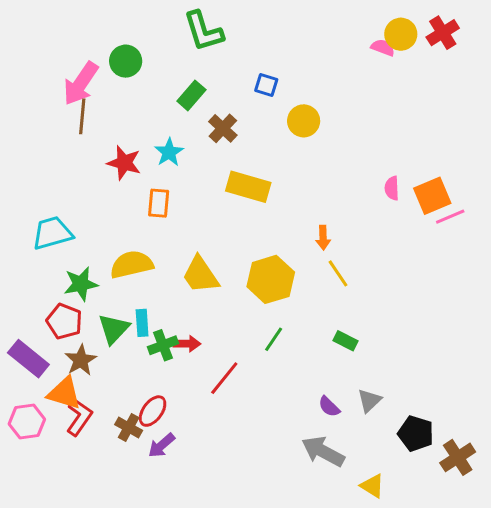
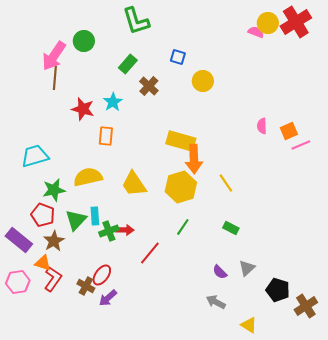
red cross: (443, 33) -> (296, 22), size x1.4
yellow rectangle: (248, 187) -> (181, 141), moved
orange square: (432, 196) -> (289, 131), size x0.7
orange arrow: (323, 238) -> (194, 159), moved, size x1.8
orange triangle: (64, 393) -> (43, 263), size x0.7
gray arrow: (323, 451) -> (216, 302), size x0.7

